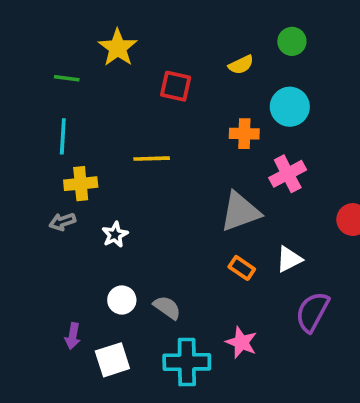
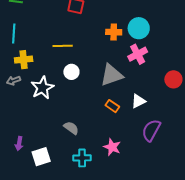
cyan circle: (290, 107) -> (139, 28), moved
white star: (115, 235) -> (42, 88), size x1.6
white circle: (122, 300) -> (71, 72), moved
cyan cross: (187, 362) -> (82, 158), size x0.7

